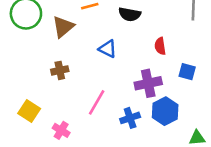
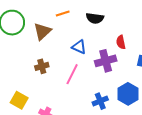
purple cross: (148, 83) -> (106, 61), moved
pink line: (97, 102) -> (72, 74), moved

